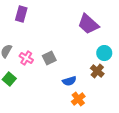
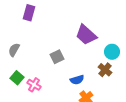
purple trapezoid: (88, 24) -> (86, 35), moved
pink cross: (26, 58) -> (34, 85), moved

